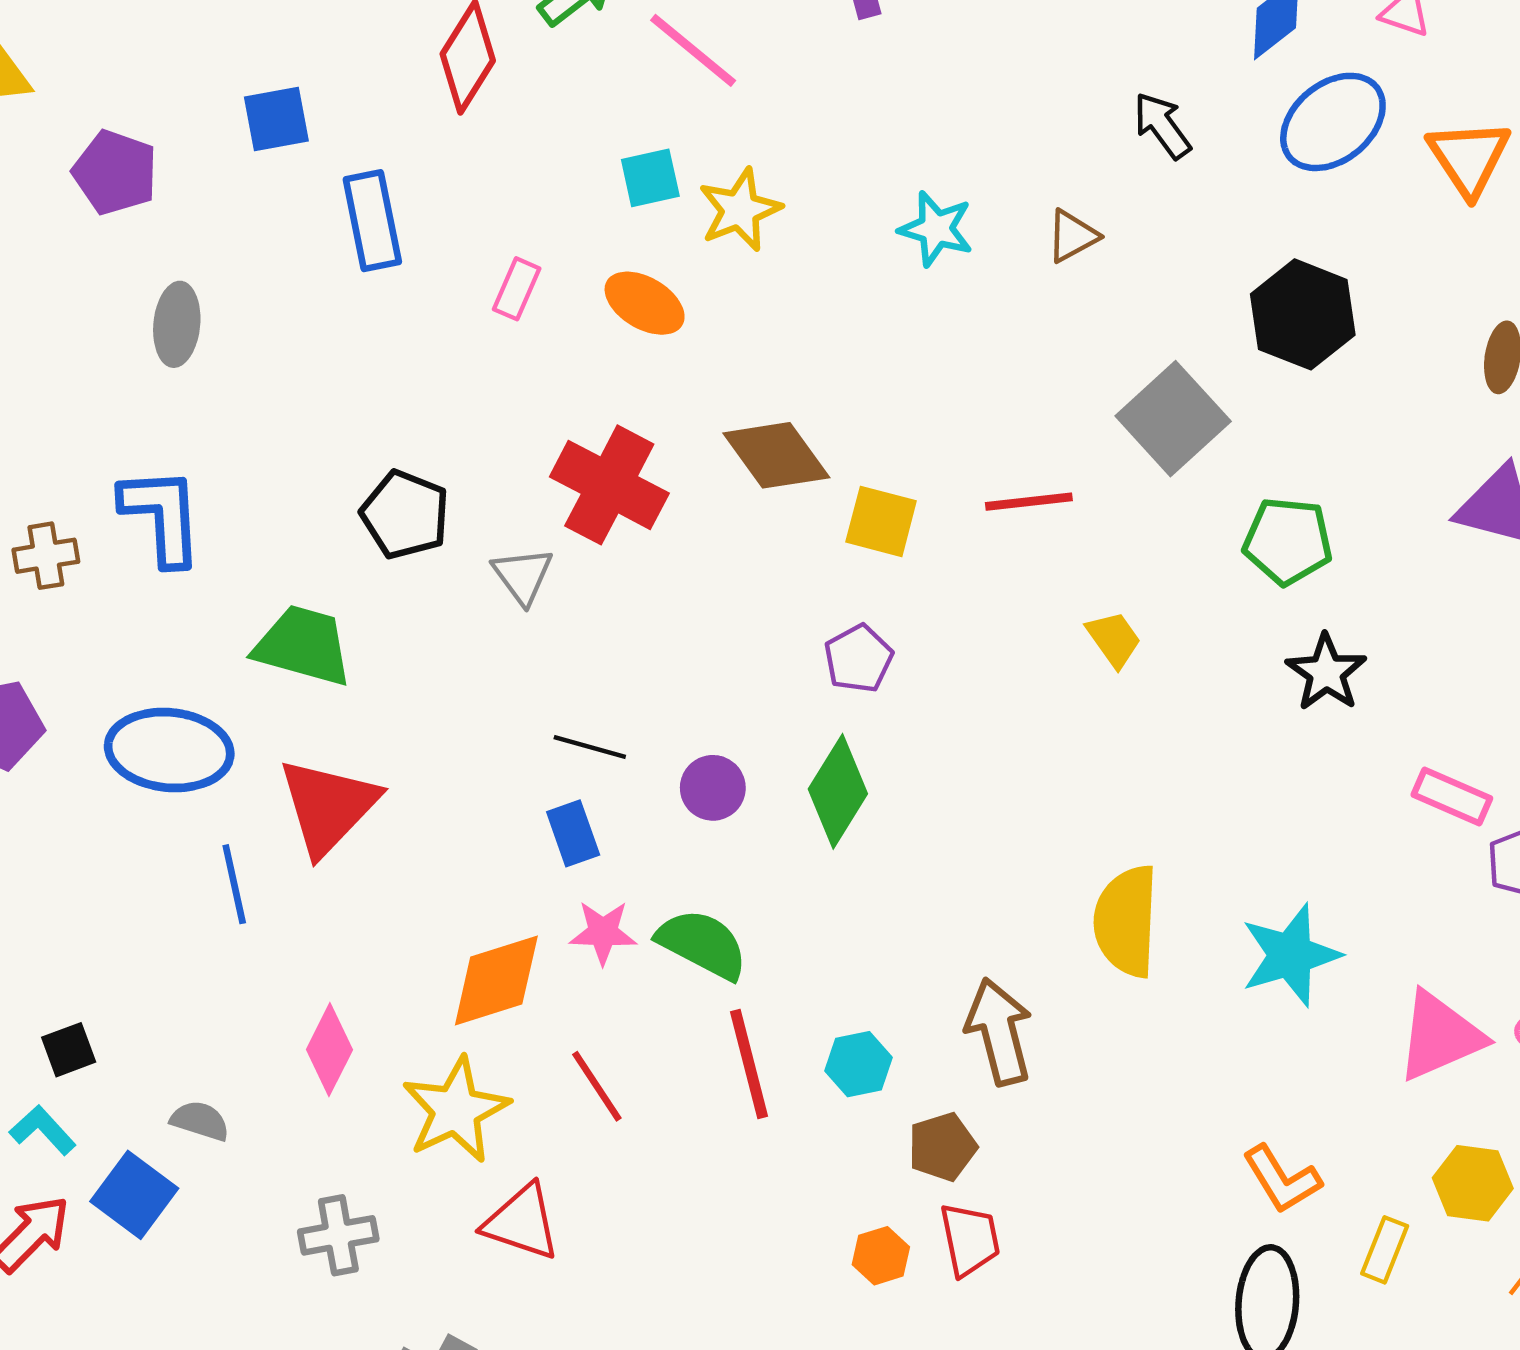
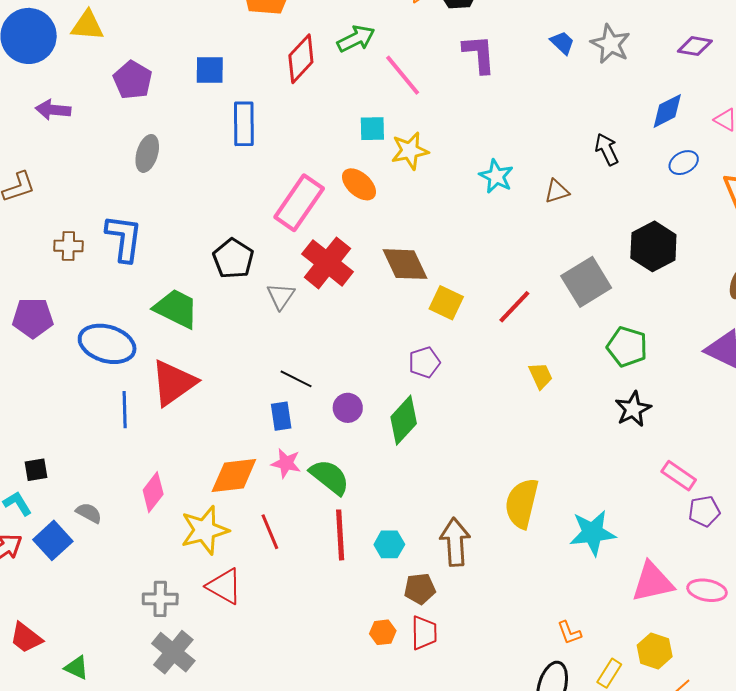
blue ellipse: (1333, 122) -> (684, 163), size x0.6
pink rectangle: (517, 289) -> (299, 203), moved, size x2.0
red line: (1029, 502) -> (514, 307), turned -51
orange L-shape: (1282, 1179) -> (569, 633), size x0.7
gray cross: (338, 1235) -> (160, 599), moved

